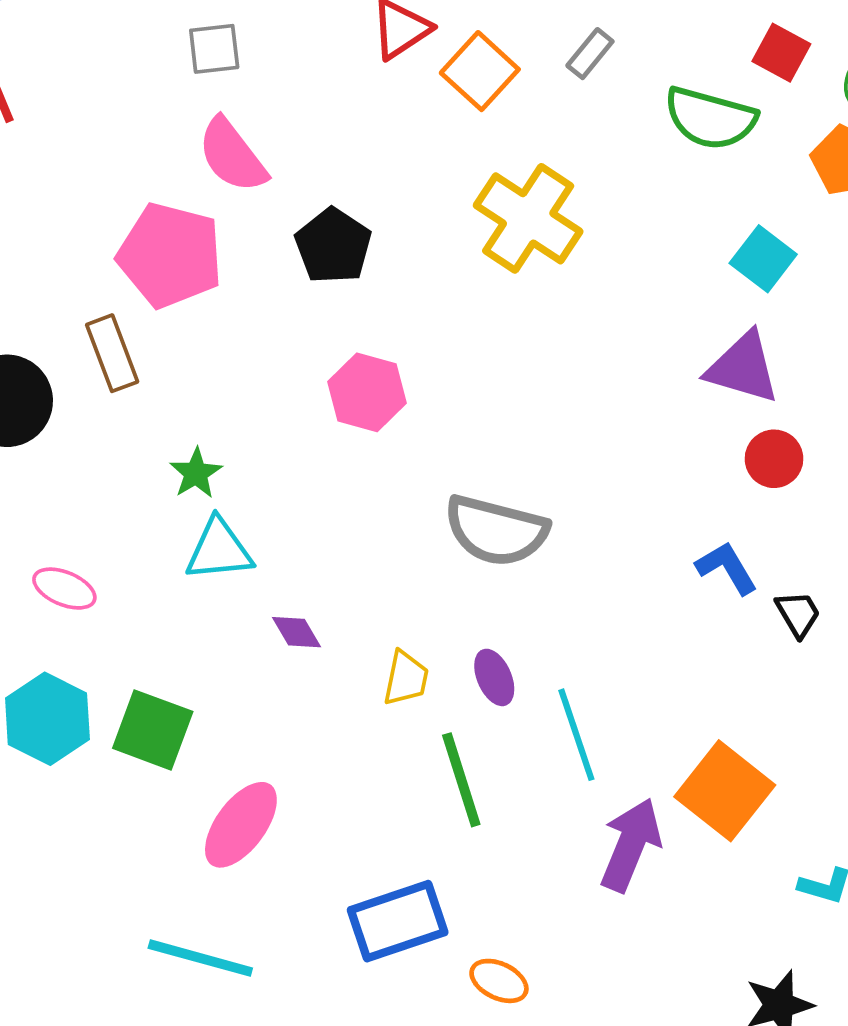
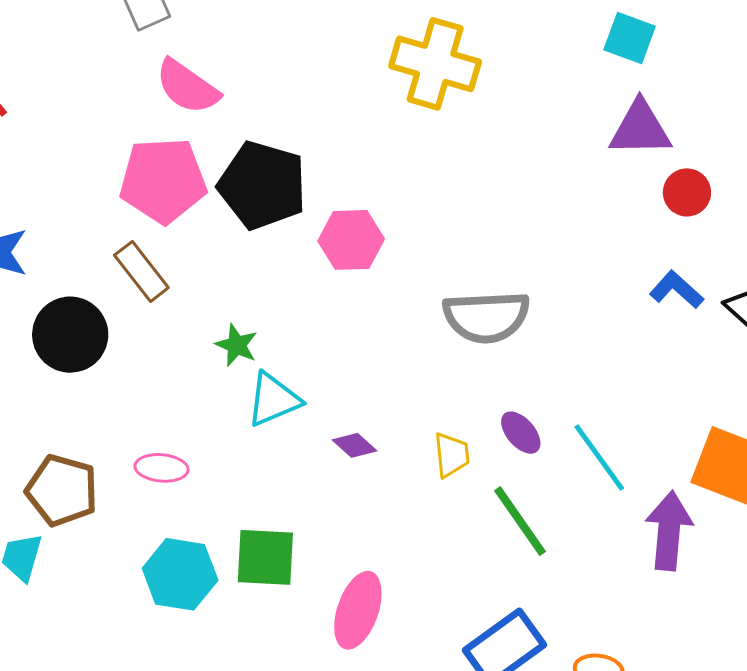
black pentagon: (333, 246) -> (262, 185), moved, size x1.4

